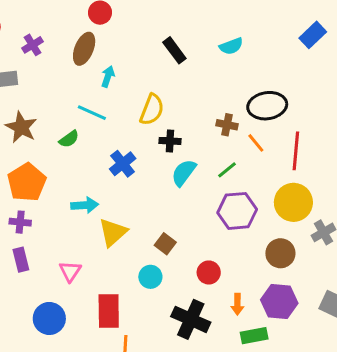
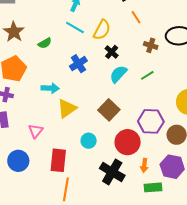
cyan line: (92, 113) -> (75, 27), moved
black cross: (170, 141) -> (112, 52), turned 32
orange line: (256, 143) -> (136, 17), moved
purple hexagon: (237, 211) -> (151, 121), moved
brown square: (165, 244) -> (109, 110), moved, size x1.5
red circle: (209, 272) -> (128, 142), size x1.6

